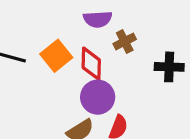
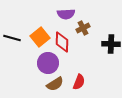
purple circle: (98, 97) -> (48, 63), moved

